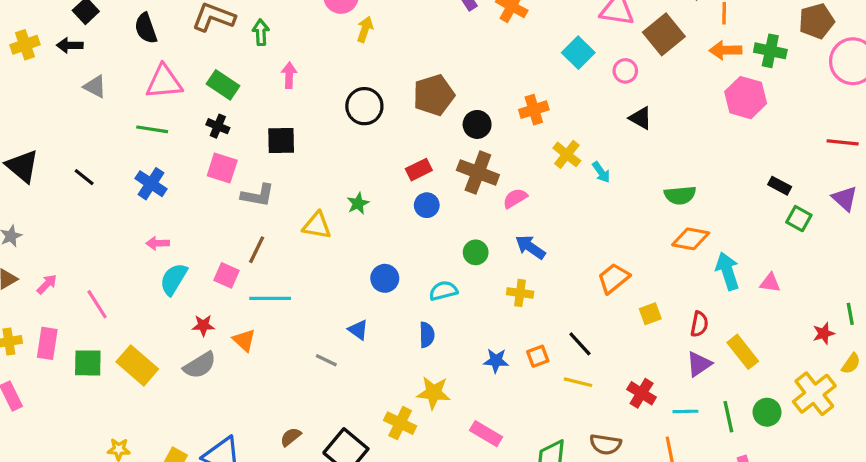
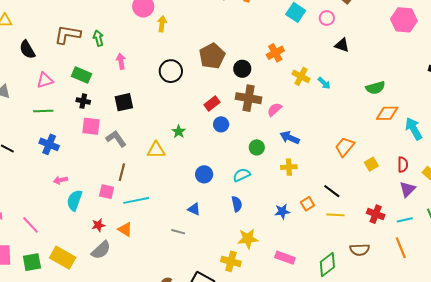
pink triangle: (164, 82) -> (45, 80), size x0.7
gray L-shape: (258, 195) -> (116, 139), turned -125

